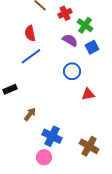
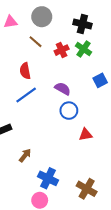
green cross: (85, 25) -> (83, 49), moved
purple semicircle: (70, 40) -> (63, 89), moved
blue square: (92, 47) -> (100, 80), moved

